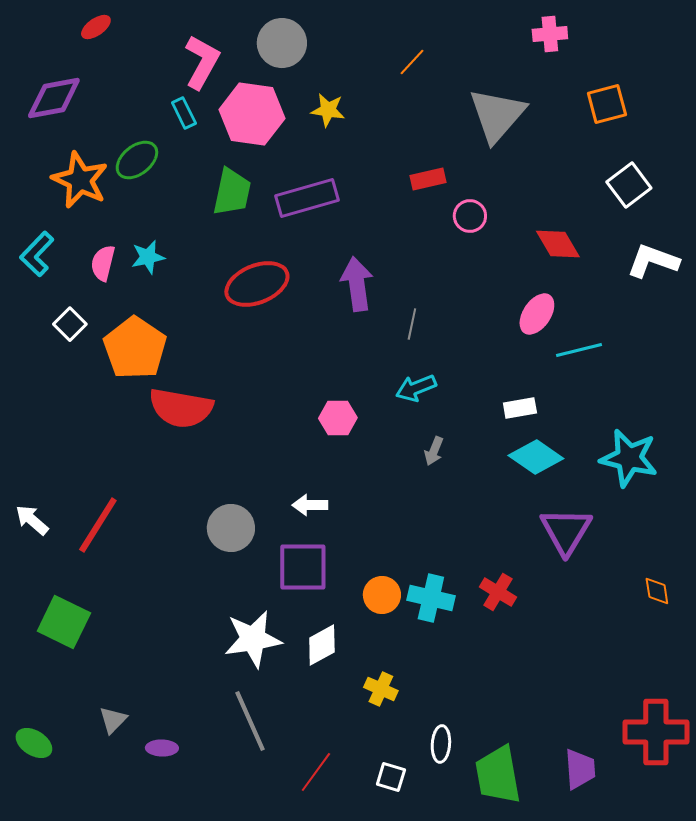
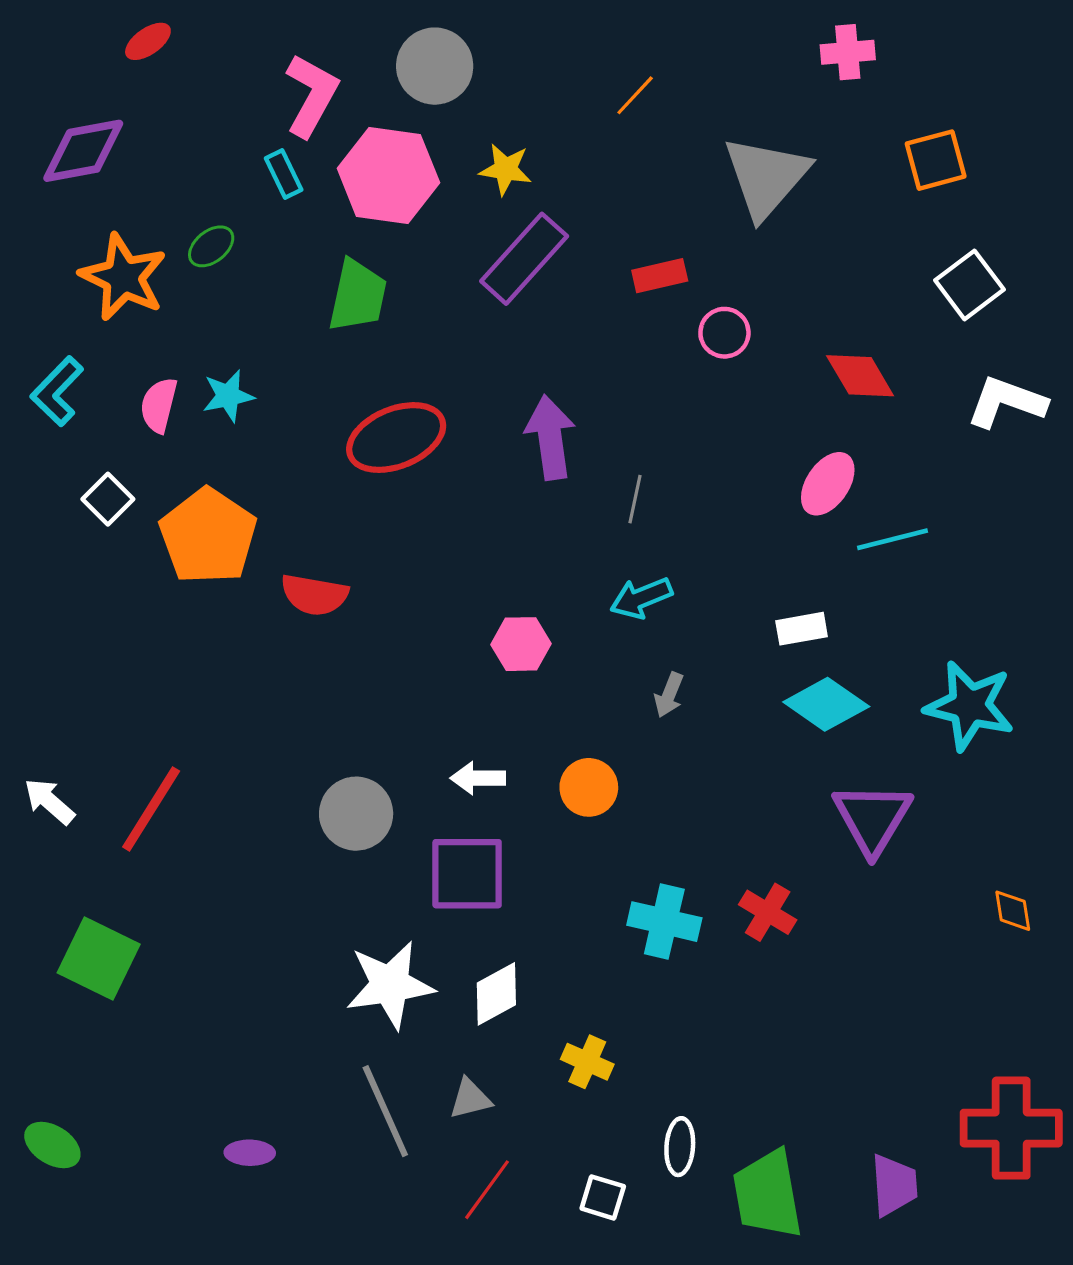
green ellipse: (137, 160) -> (211, 246), size x0.7
purple rectangle: (307, 198) -> (524, 259), moved, turned -32
red semicircle: (181, 408) -> (314, 595), moved, size x0.7
orange circle: (382, 595) -> (589, 787), moved
gray triangle: (113, 720) -> (470, 1099), moved, turned 32

